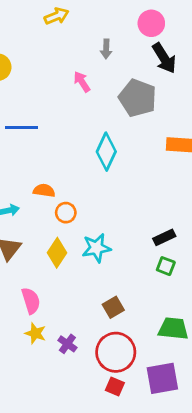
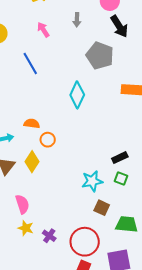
pink arrow: (82, 82) -> (43, 30), moved
blue line: (21, 127) -> (30, 64), moved, turned 60
cyan star: (96, 248) -> (92, 181), moved
yellow diamond: (57, 253) -> (32, 162), moved
brown square: (113, 307) -> (102, 208), moved, turned -35

